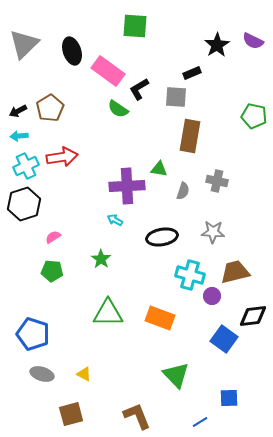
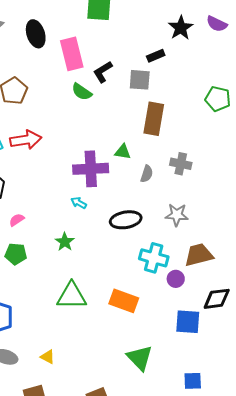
pink rectangle: (108, 71) -> (72, 54), turned 40
blue square: (224, 339) -> (188, 322), turned -32

